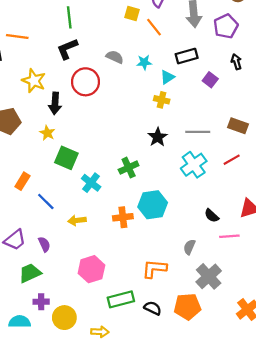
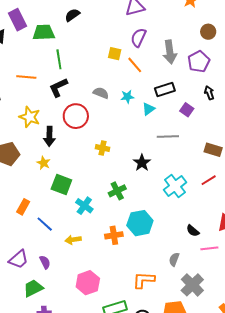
orange line: (17, 36) -> (26, 77), moved
yellow cross: (162, 100) -> (103, 148), moved
gray line: (198, 132) -> (168, 136), moved

